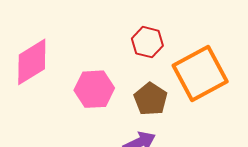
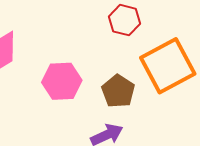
red hexagon: (147, 42) -> (125, 20), moved

